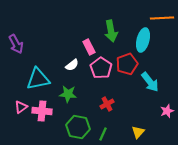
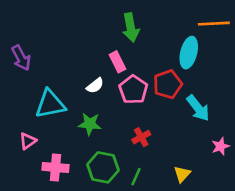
green arrow: (111, 31) -> (131, 28), moved
pink cross: (42, 111) -> (55, 167), moved

